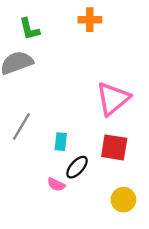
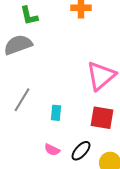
black ellipse: (77, 167) -> (81, 151), moved

